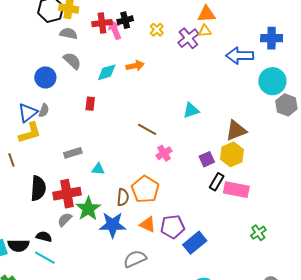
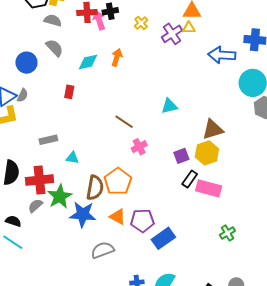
orange arrow: (135, 66) -> (117, 57), turned -66
brown semicircle: (123, 197) -> (95, 188), size x1.4

